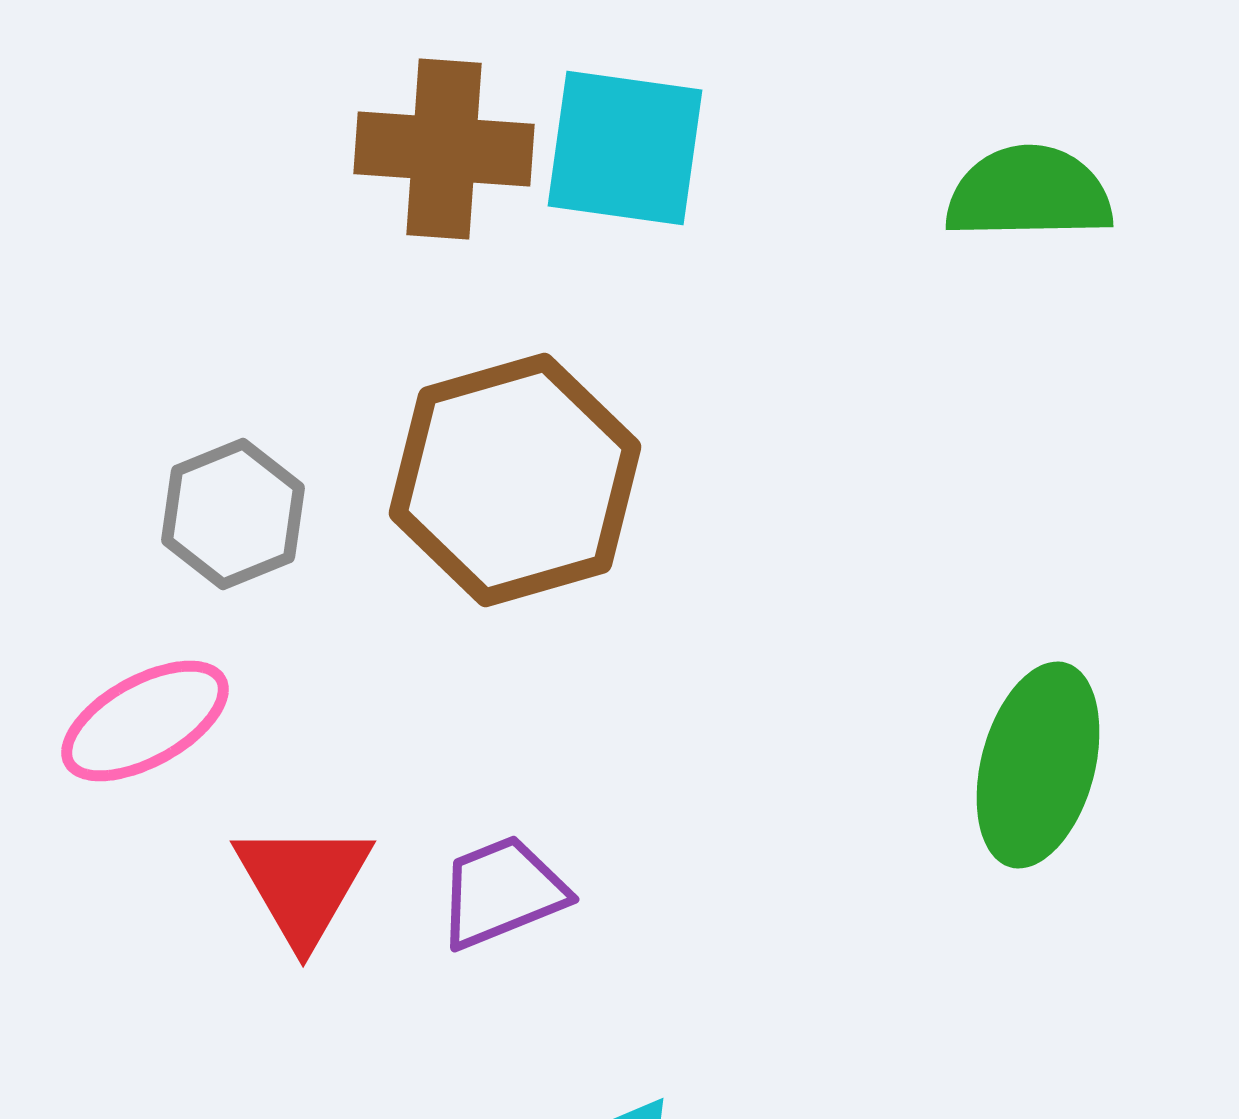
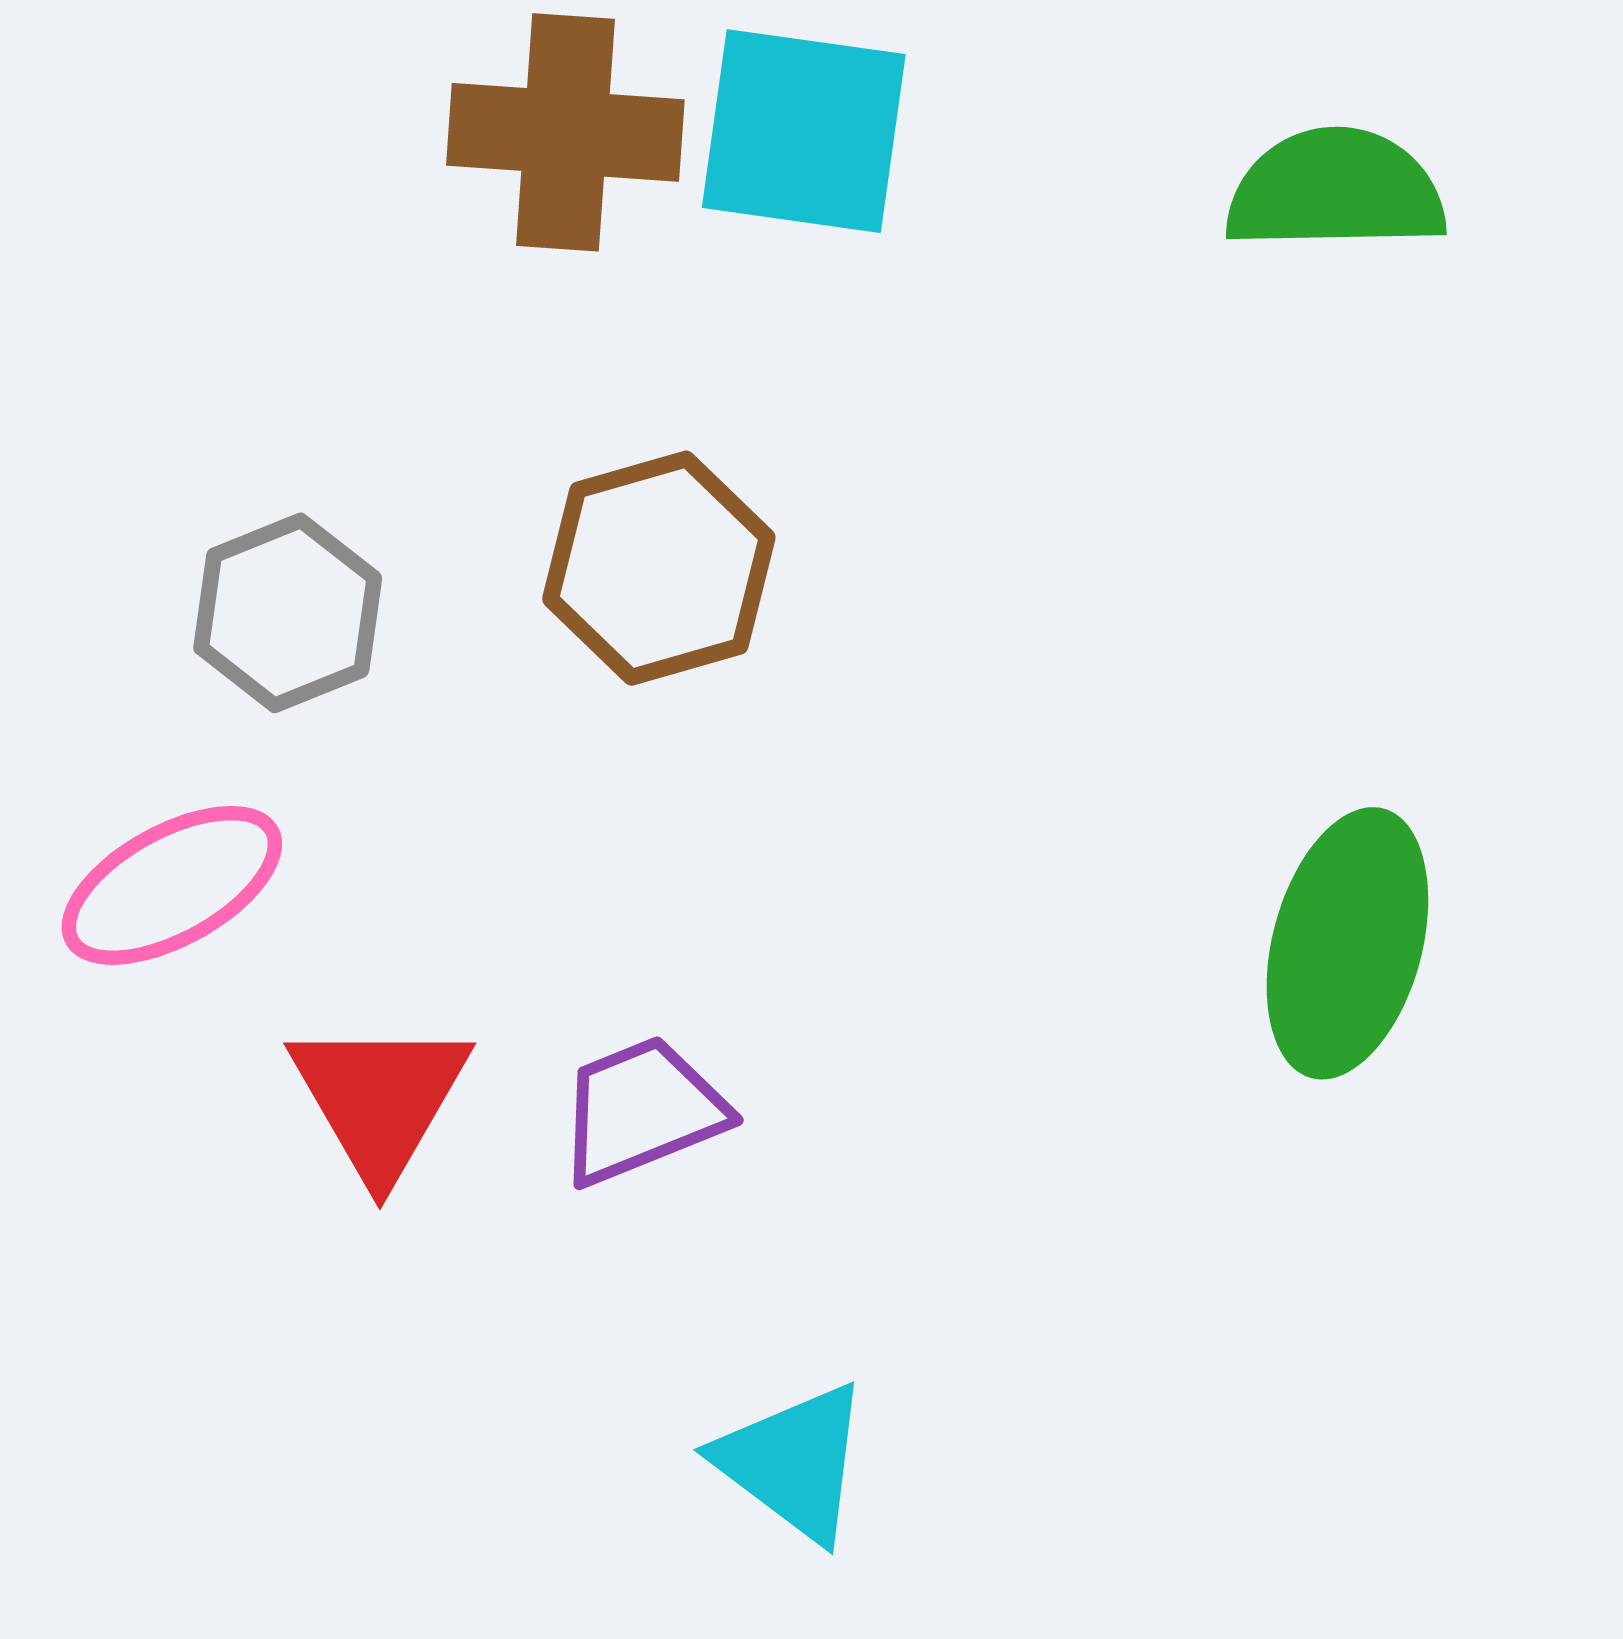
brown hexagon: (515, 480) -> (659, 568), size x0.7

